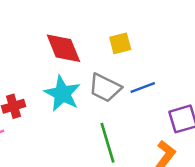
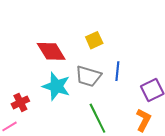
blue line: (143, 88) -> (117, 71), turned -54

